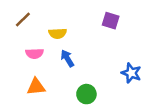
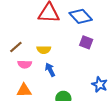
brown line: (23, 20) -> (16, 47), moved

